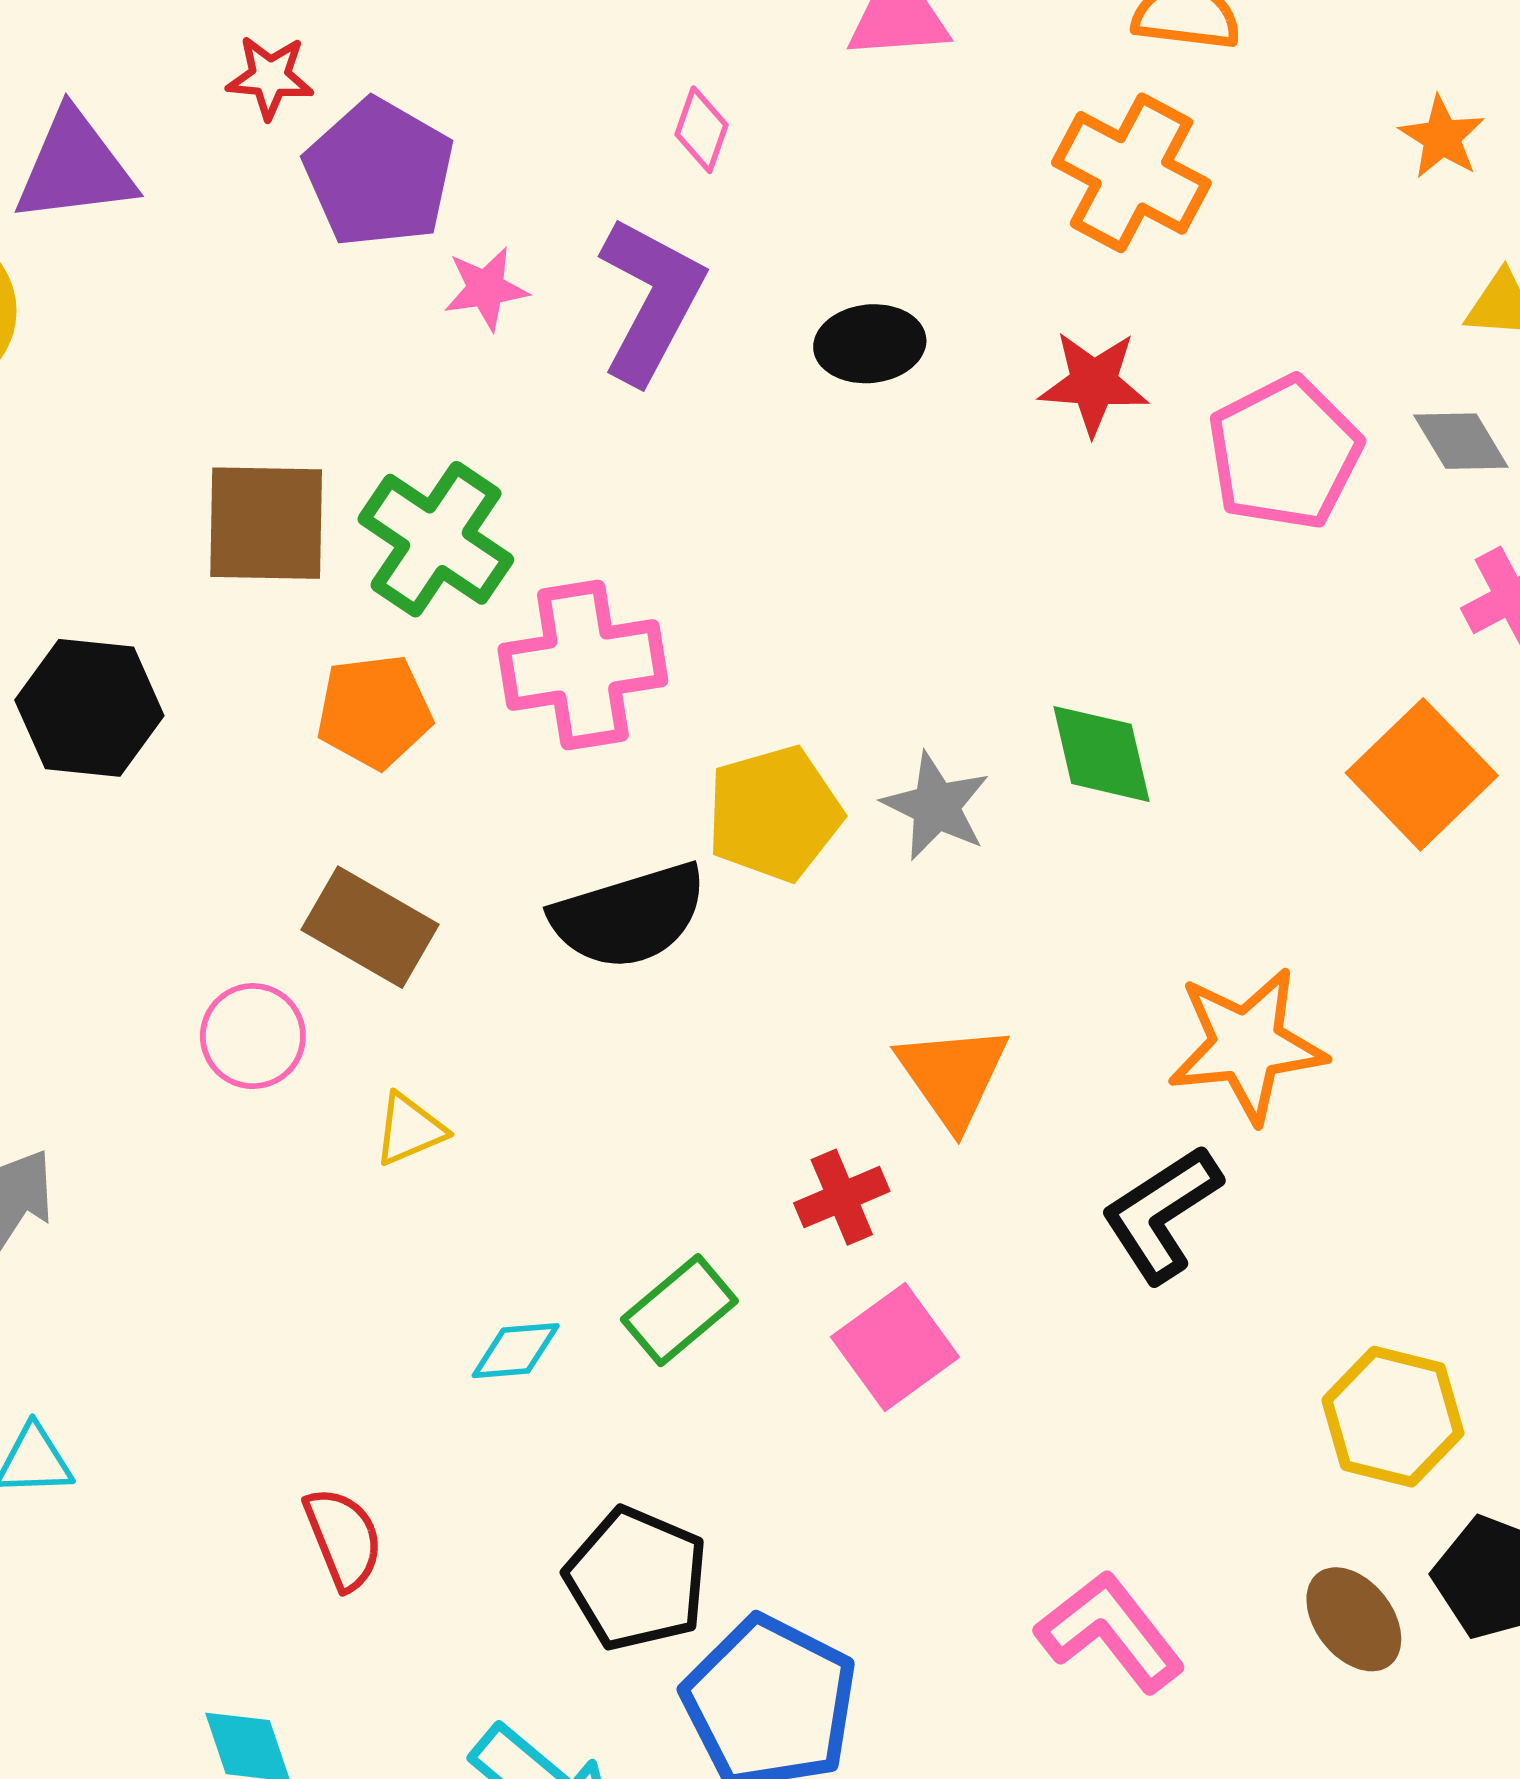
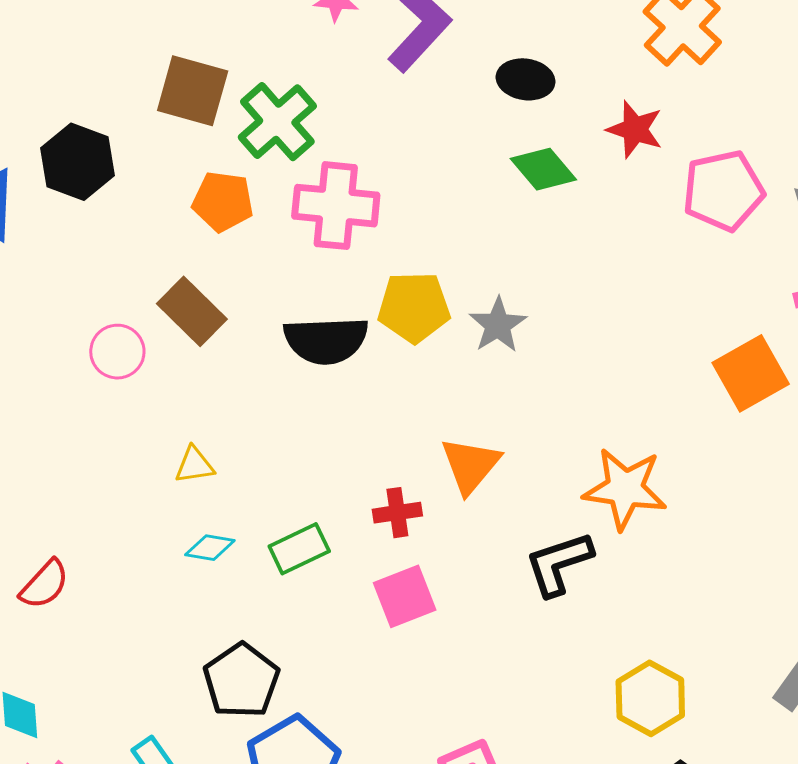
green diamond: (1101, 754) -> (543, 169), moved, turned -42
yellow triangle: (409, 1129) -> (195, 465), moved
red semicircle: (343, 1538) -> (44, 584), moved, turned 50

